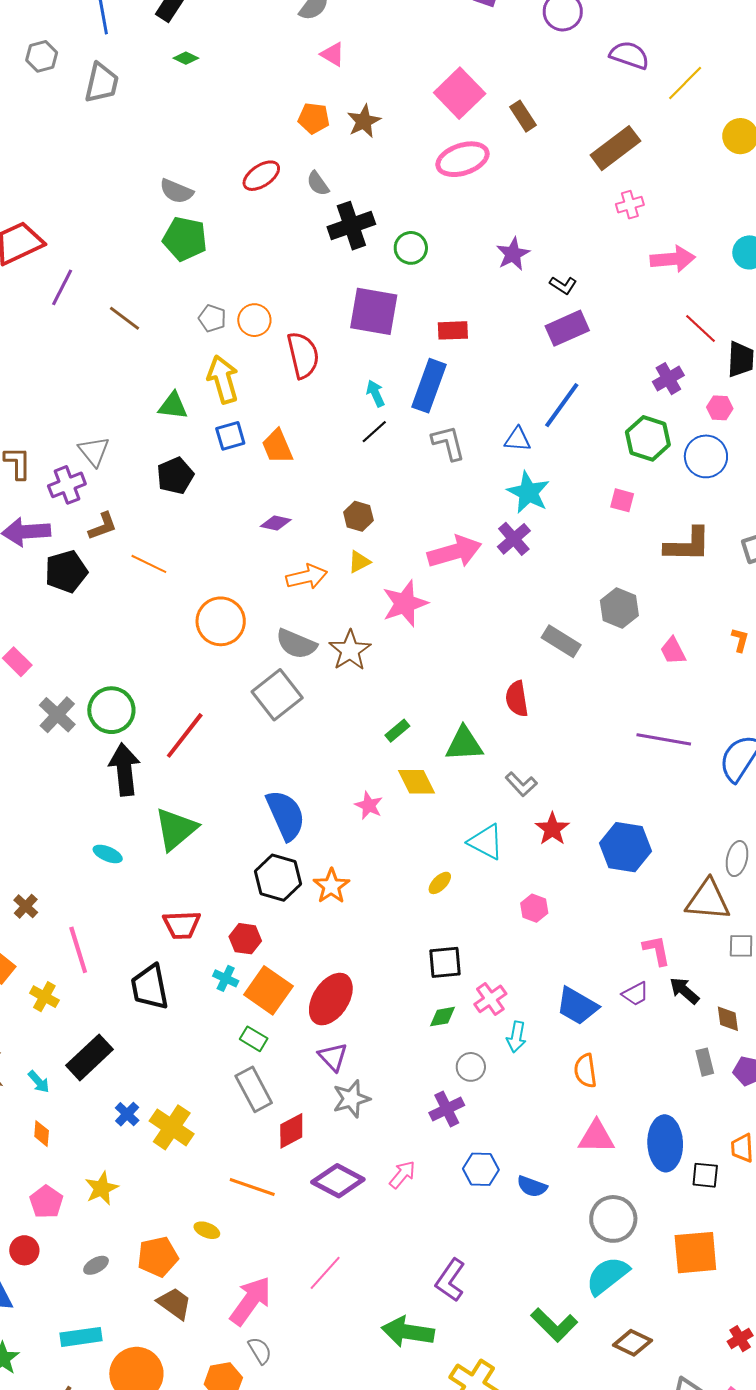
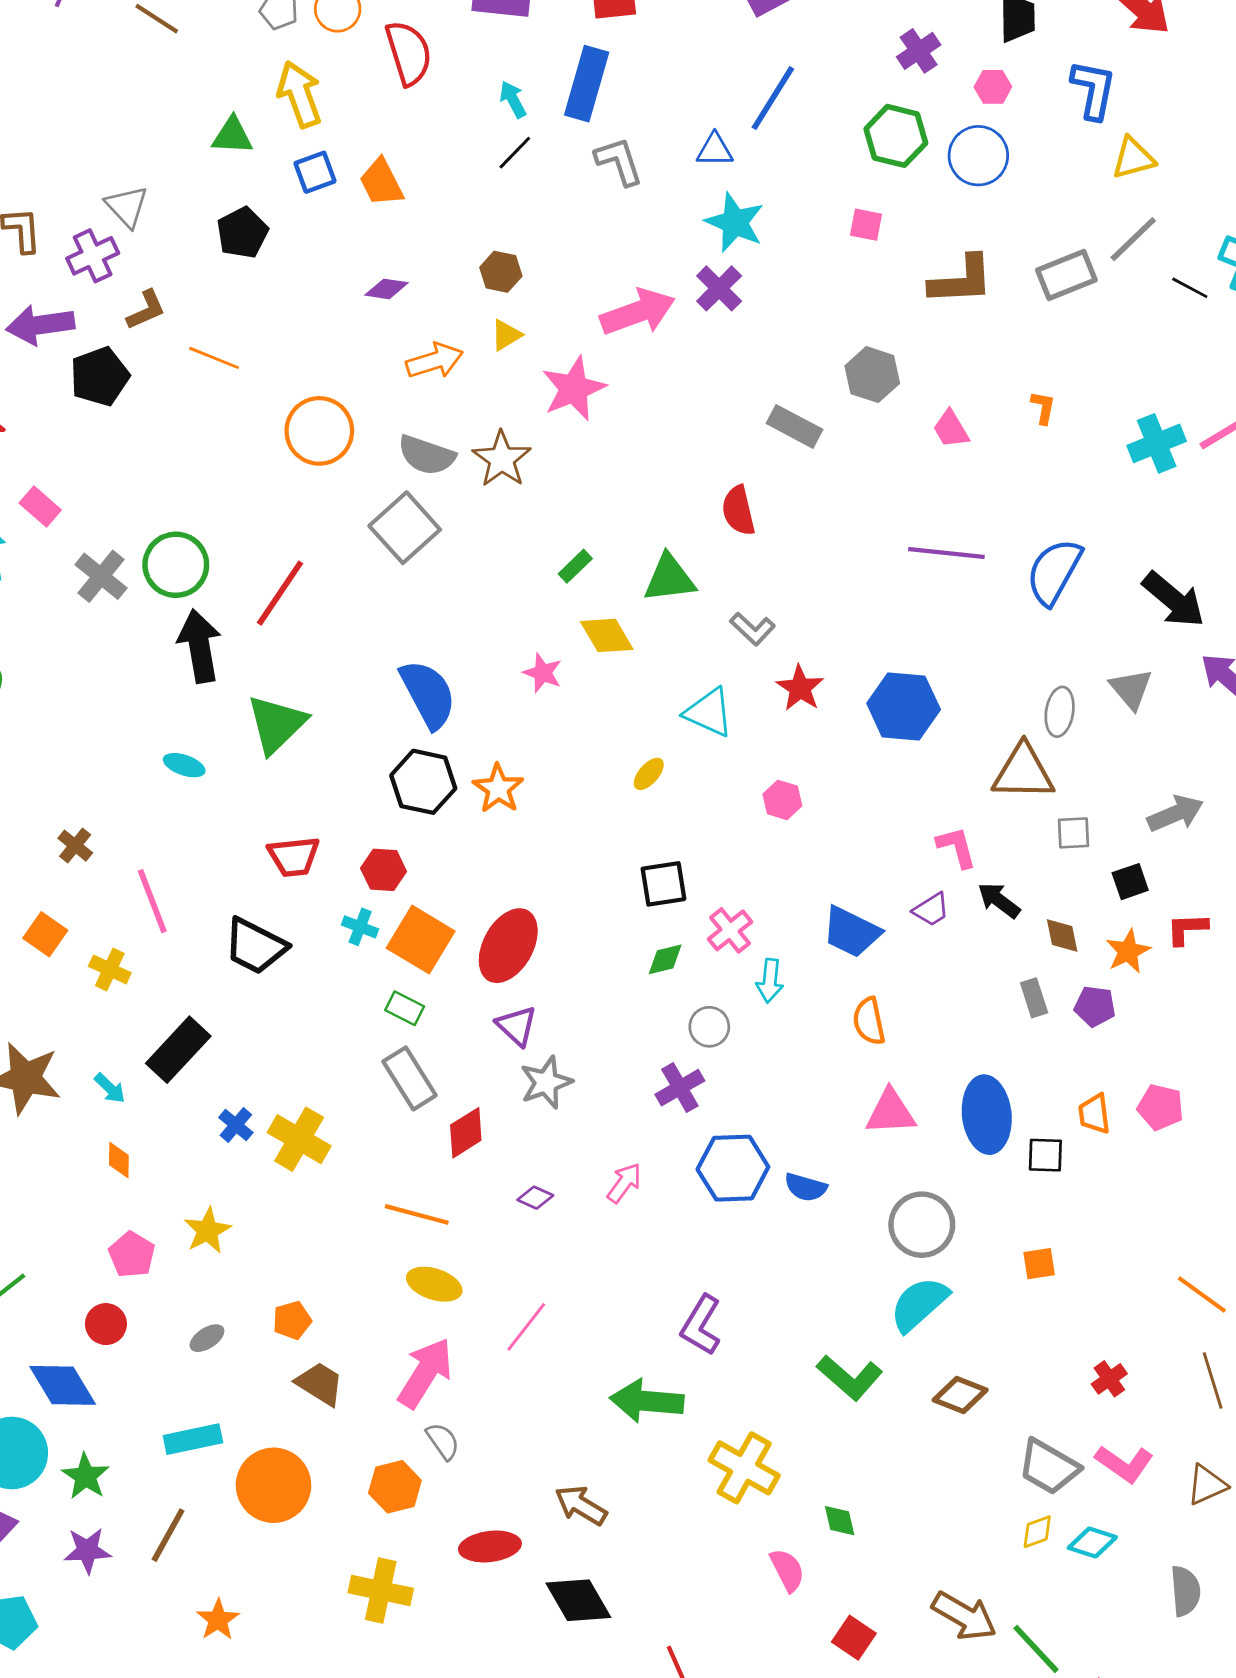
black trapezoid: (150, 987) -> (255, 946), turned -48
blue hexagon: (481, 1169) -> (733, 1168), size x1.4
purple diamond: (338, 1181) -> (535, 1198), size x0.5
yellow ellipse: (207, 1230) -> (434, 1284), moved, size x1.5
orange square: (695, 1253) -> (1039, 1264), size x0.5
orange pentagon: (158, 1257) -> (292, 1320), size x0.7

